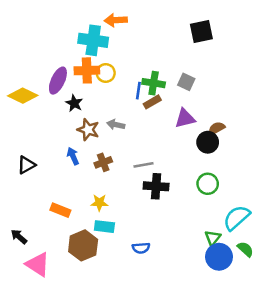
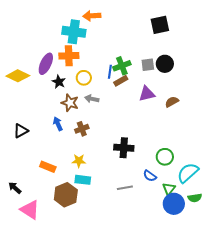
yellow circle: (106, 73) -> (84, 78), moved
gray square: (186, 82) -> (148, 65), turned -32
green cross: (154, 83) -> (122, 66), turned -30
black circle: (208, 142) -> (165, 64), moved
gray line: (143, 165) -> (125, 188), moved
green circle: (208, 184) -> (165, 157), moved
blue semicircle: (141, 248) -> (150, 176), moved, turned 40
green semicircle: (245, 249) -> (195, 198), turned 128

